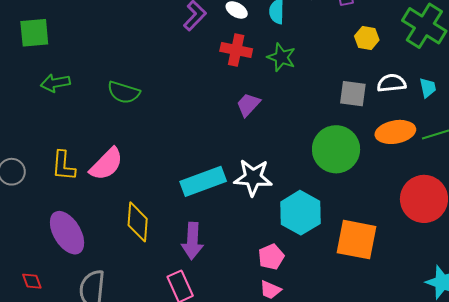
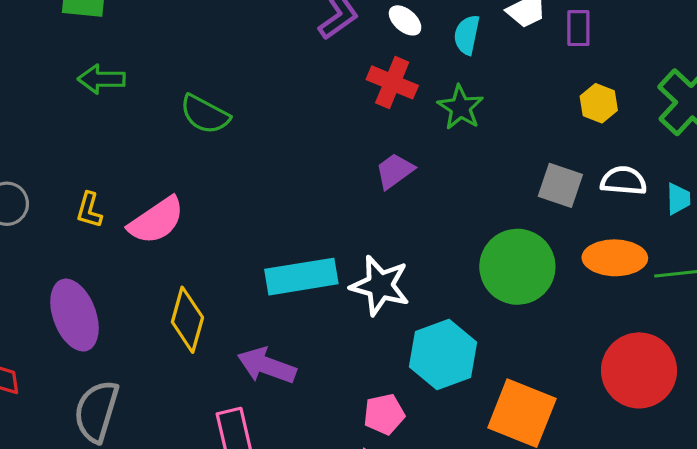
yellow L-shape: (63, 166) -> (89, 210), size x0.7
purple arrow: (192, 241) -> (267, 366), turned 96

